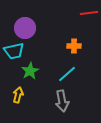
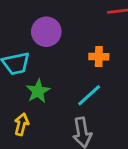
purple circle: (25, 28) -> (46, 32), moved

